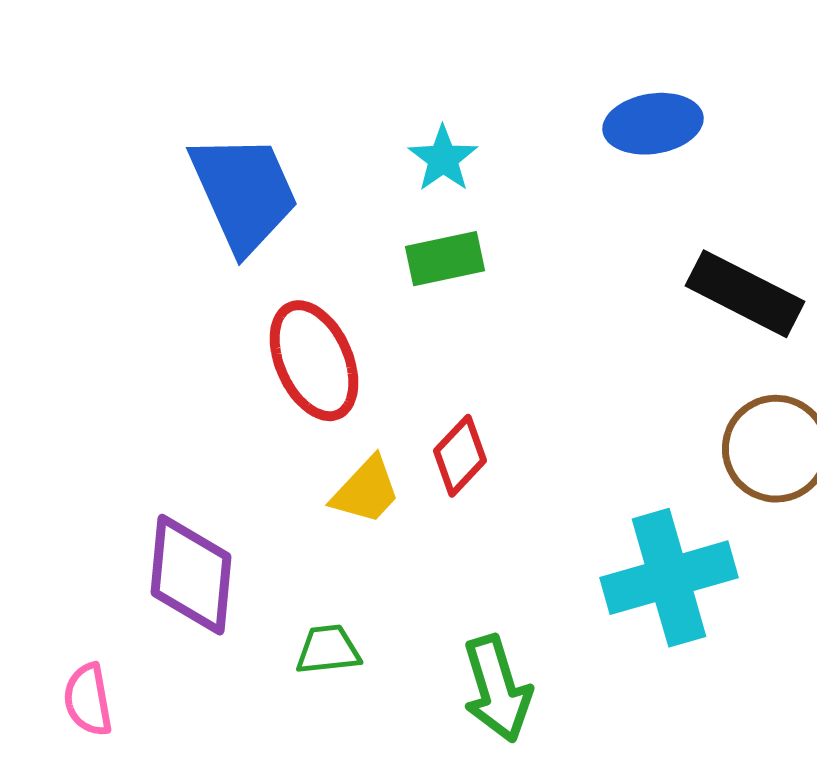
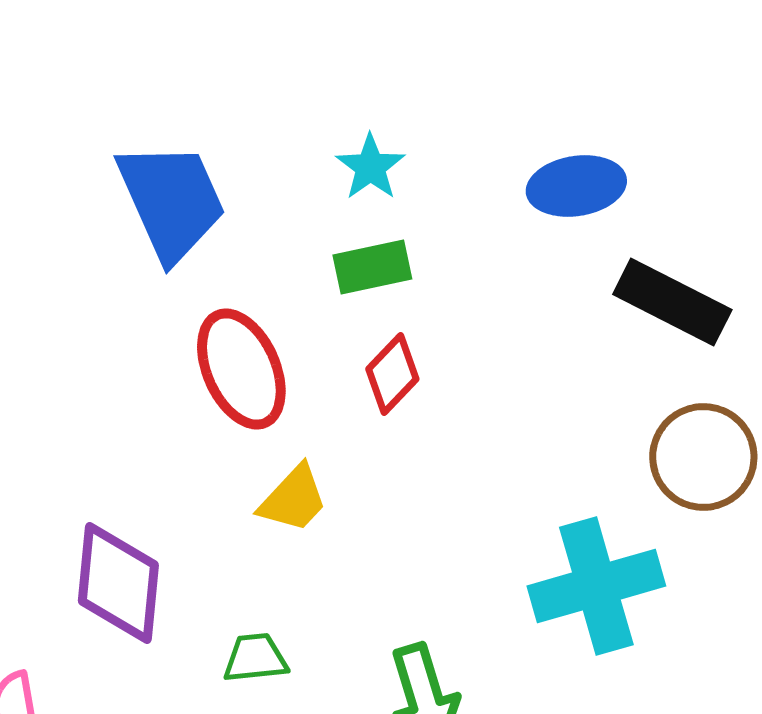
blue ellipse: (653, 124) -> (576, 186), moved
red diamond: (460, 456) -> (392, 374), moved

